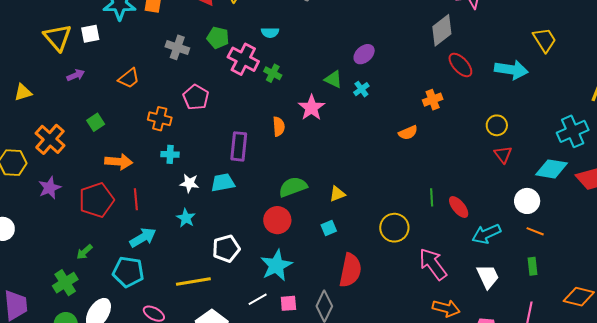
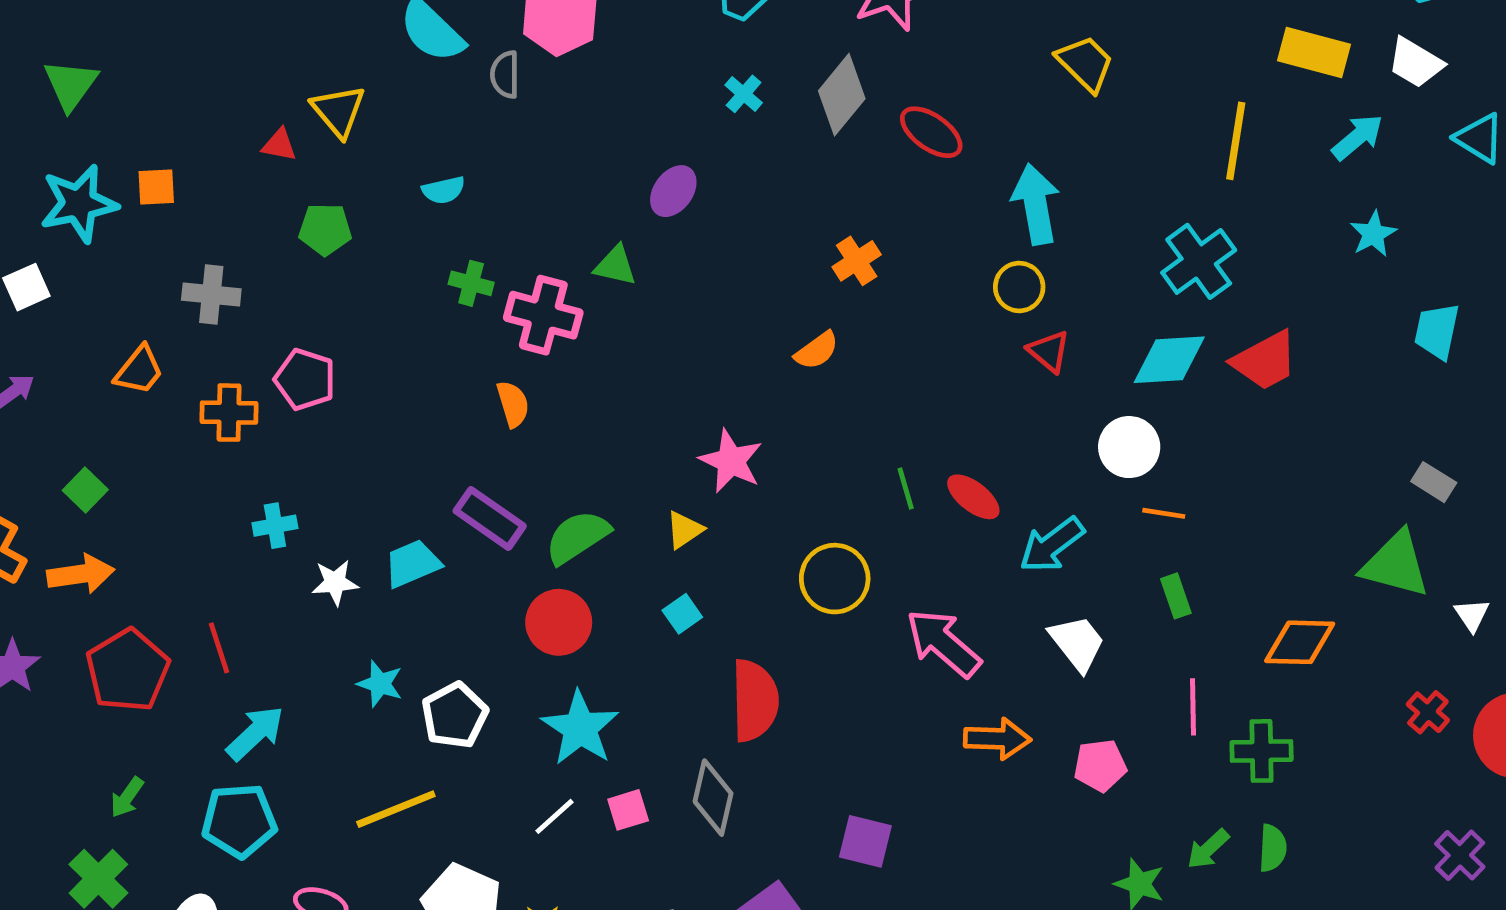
gray cross: (177, 47) -> (211, 295), moved
pink cross: (243, 59) -> (543, 315), moved
red ellipse: (460, 65) -> (931, 132), moved
cyan arrow: (511, 70) -> (1036, 204), moved, turned -96
cyan cross: (361, 89) -> (744, 94), moved
pink star: (311, 108) -> (731, 461), moved
orange cross: (160, 119) -> (229, 413), moved
purple rectangle: (239, 146) -> (490, 518), moved, turned -48
orange arrow: (119, 162) -> (81, 574), moved
cyan star: (186, 218) -> (380, 684), moved

